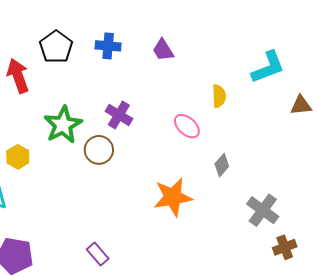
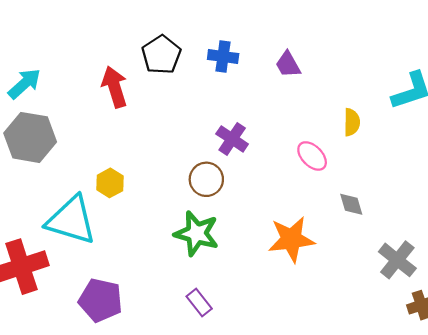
green star: (63, 125) -> (197, 233), moved, turned -30
gray diamond: (222, 165) -> (351, 204), turned -60

